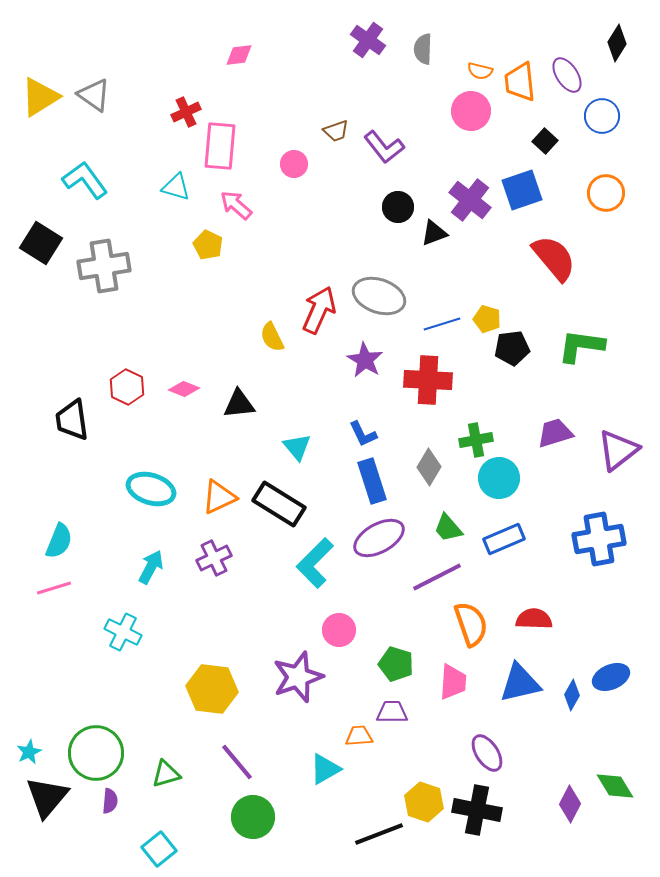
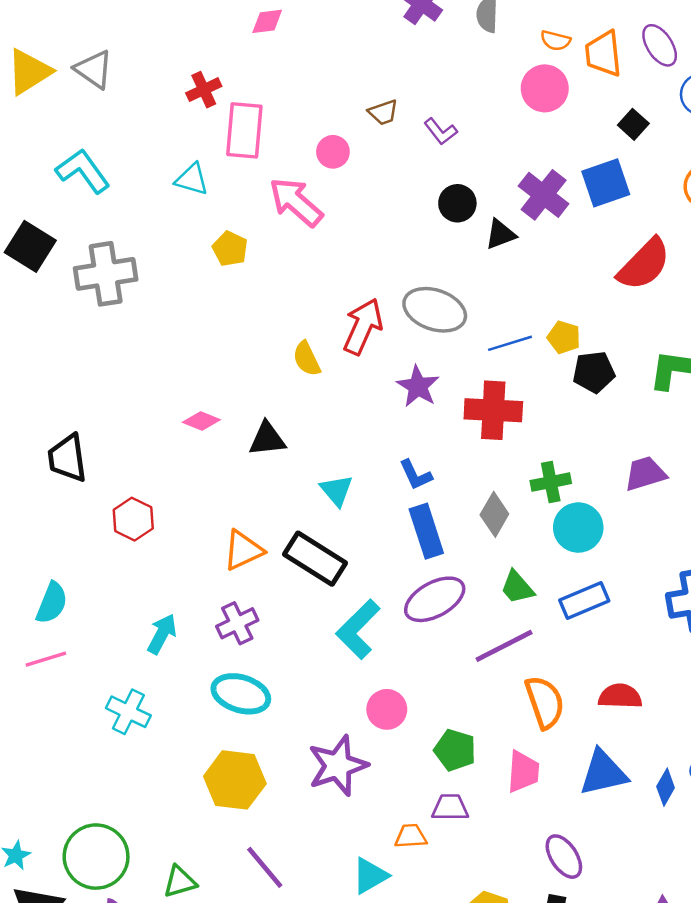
purple L-shape: (384, 147) -> (441, 131), size x0.7
pink arrow: (236, 205) -> (296, 202), moved, size x1.4
red semicircle: (554, 258) -> (644, 264), turned 84
red hexagon: (127, 387) -> (133, 519), moved
cyan ellipse: (151, 489) -> (241, 694), moved

